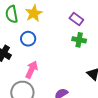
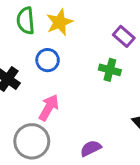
green cross: (79, 40) -> (110, 70), moved

